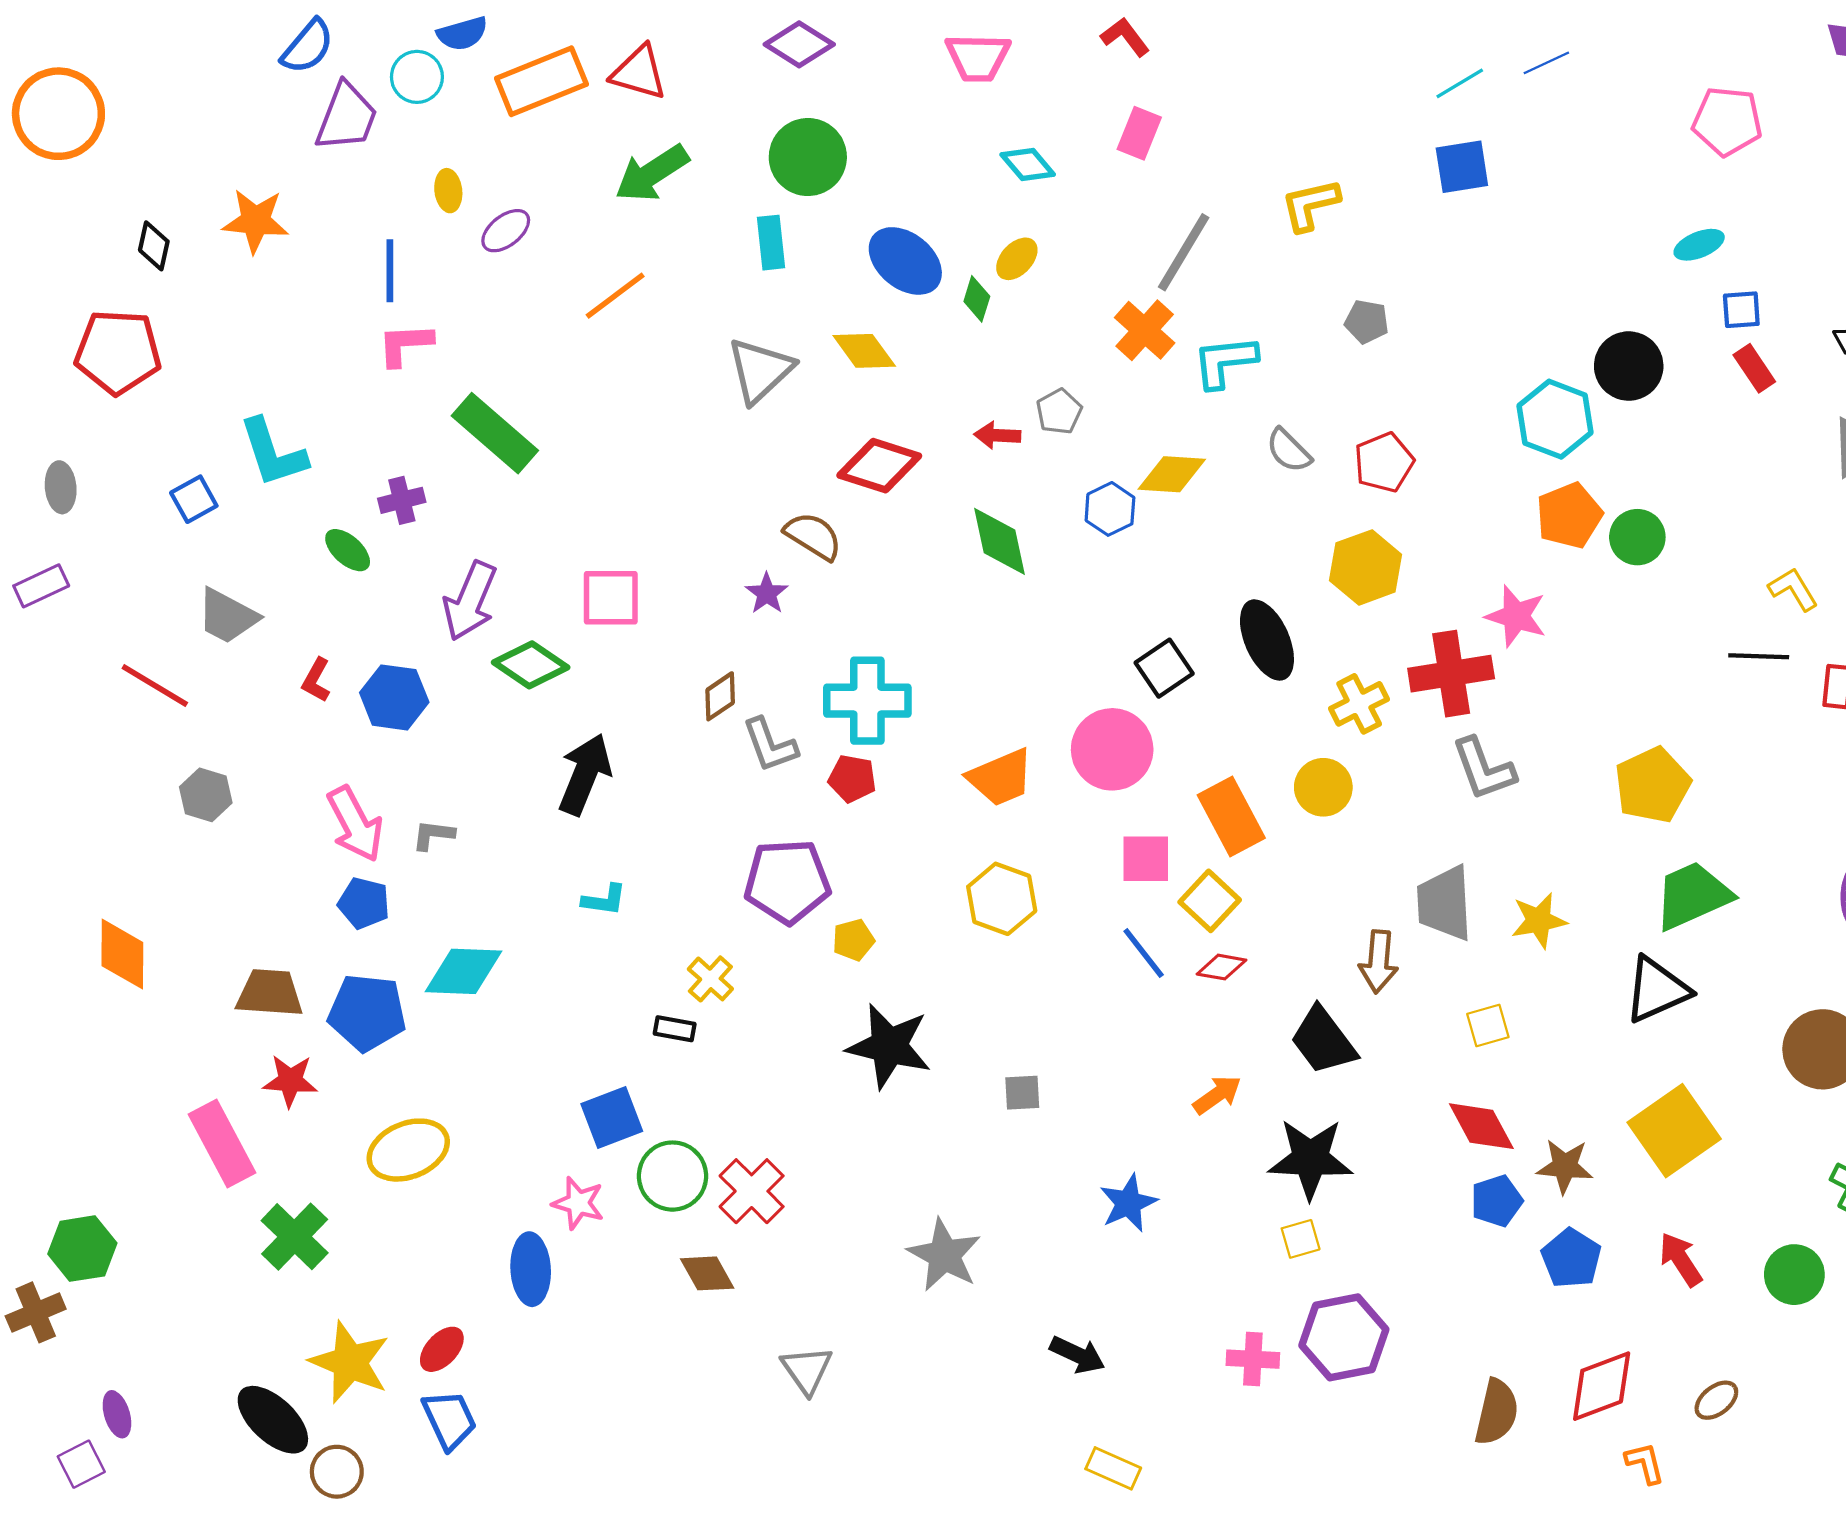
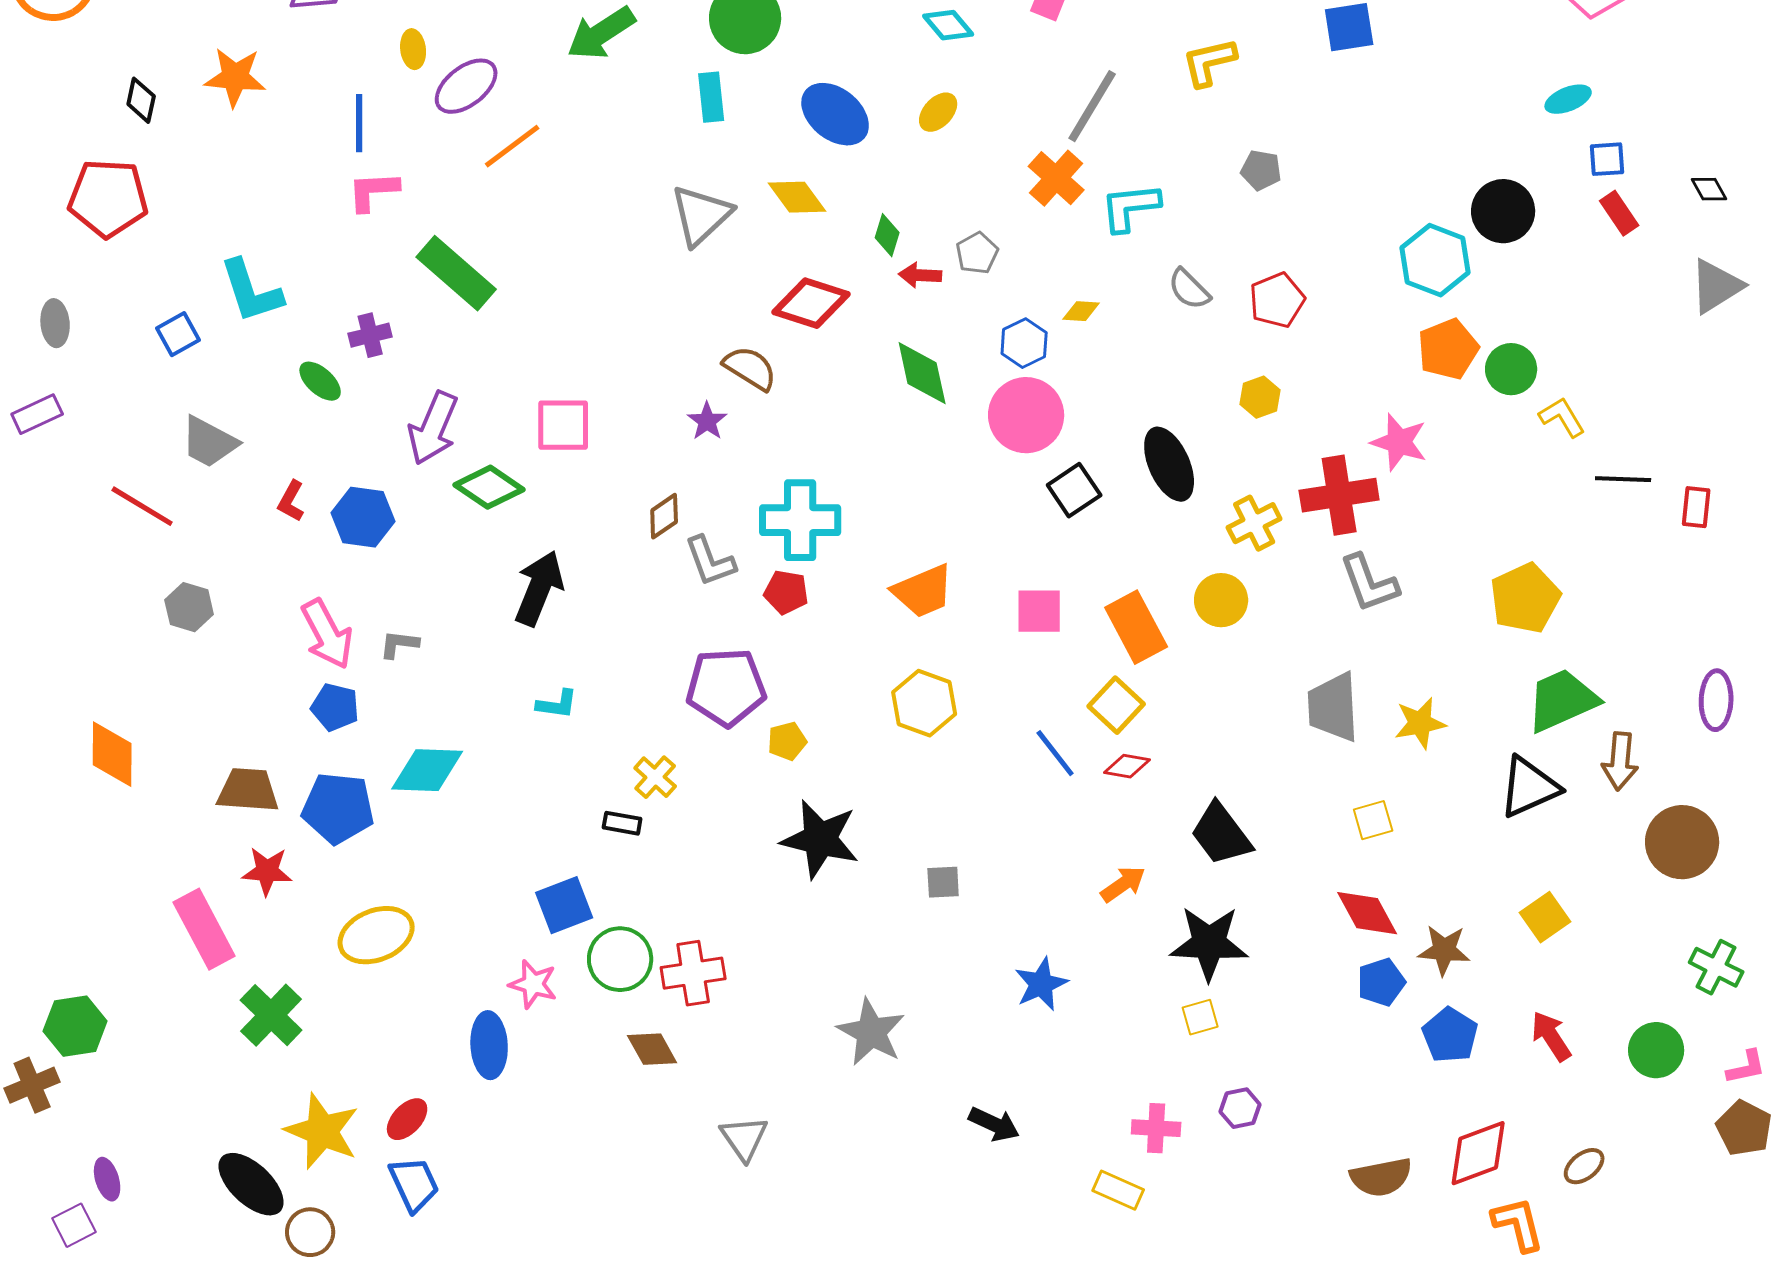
purple ellipse: (506, 231) -> (466, 86), size x1.4
orange line: (615, 296) -> (512, 146), moved
green diamond: (977, 299) -> (887, 235), moved
yellow diamond: (1172, 474) -> (1081, 311), size x0.6
yellow hexagon: (1366, 567) -> (1260, 397), size x0.6
yellow L-shape: (1793, 589) -> (1562, 417), moved
pink circle: (1112, 749) -> (1026, 415), moved
pink square: (1146, 859) -> (1039, 611), moved
brown arrow: (1379, 962) -> (1620, 761), moved
yellow square: (1674, 1131) -> (1545, 917), size x0.6
red cross: (752, 1191) -> (693, 973), turned 36
purple hexagon: (1344, 1337) -> (1240, 1108), size x0.5
brown semicircle: (1497, 1412) -> (1381, 1177), turned 66
orange L-shape: (1645, 1463) -> (1518, 1224), size x1.4
yellow rectangle: (1113, 1468) -> (1118, 1190), moved

